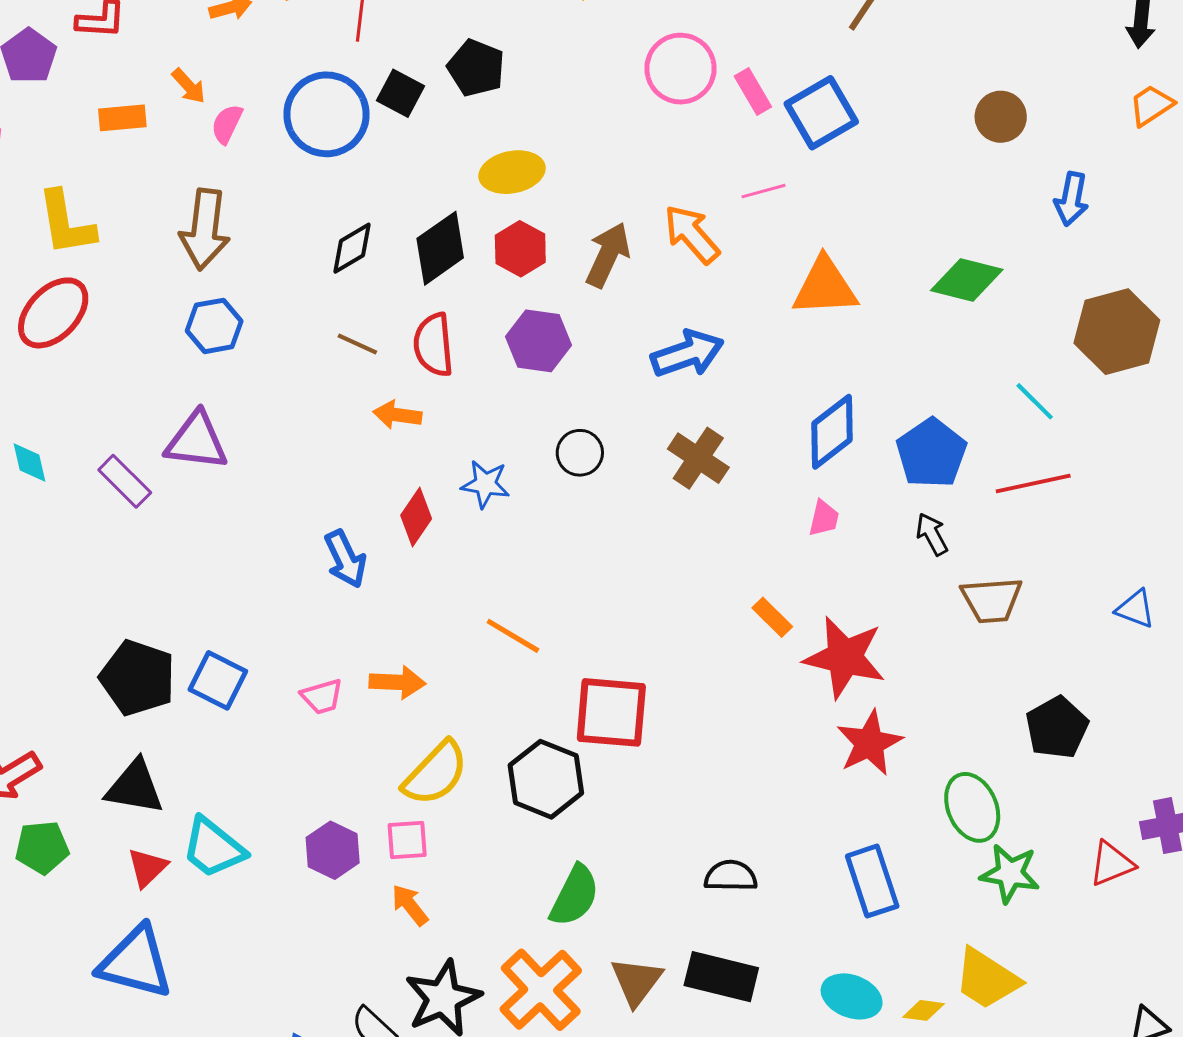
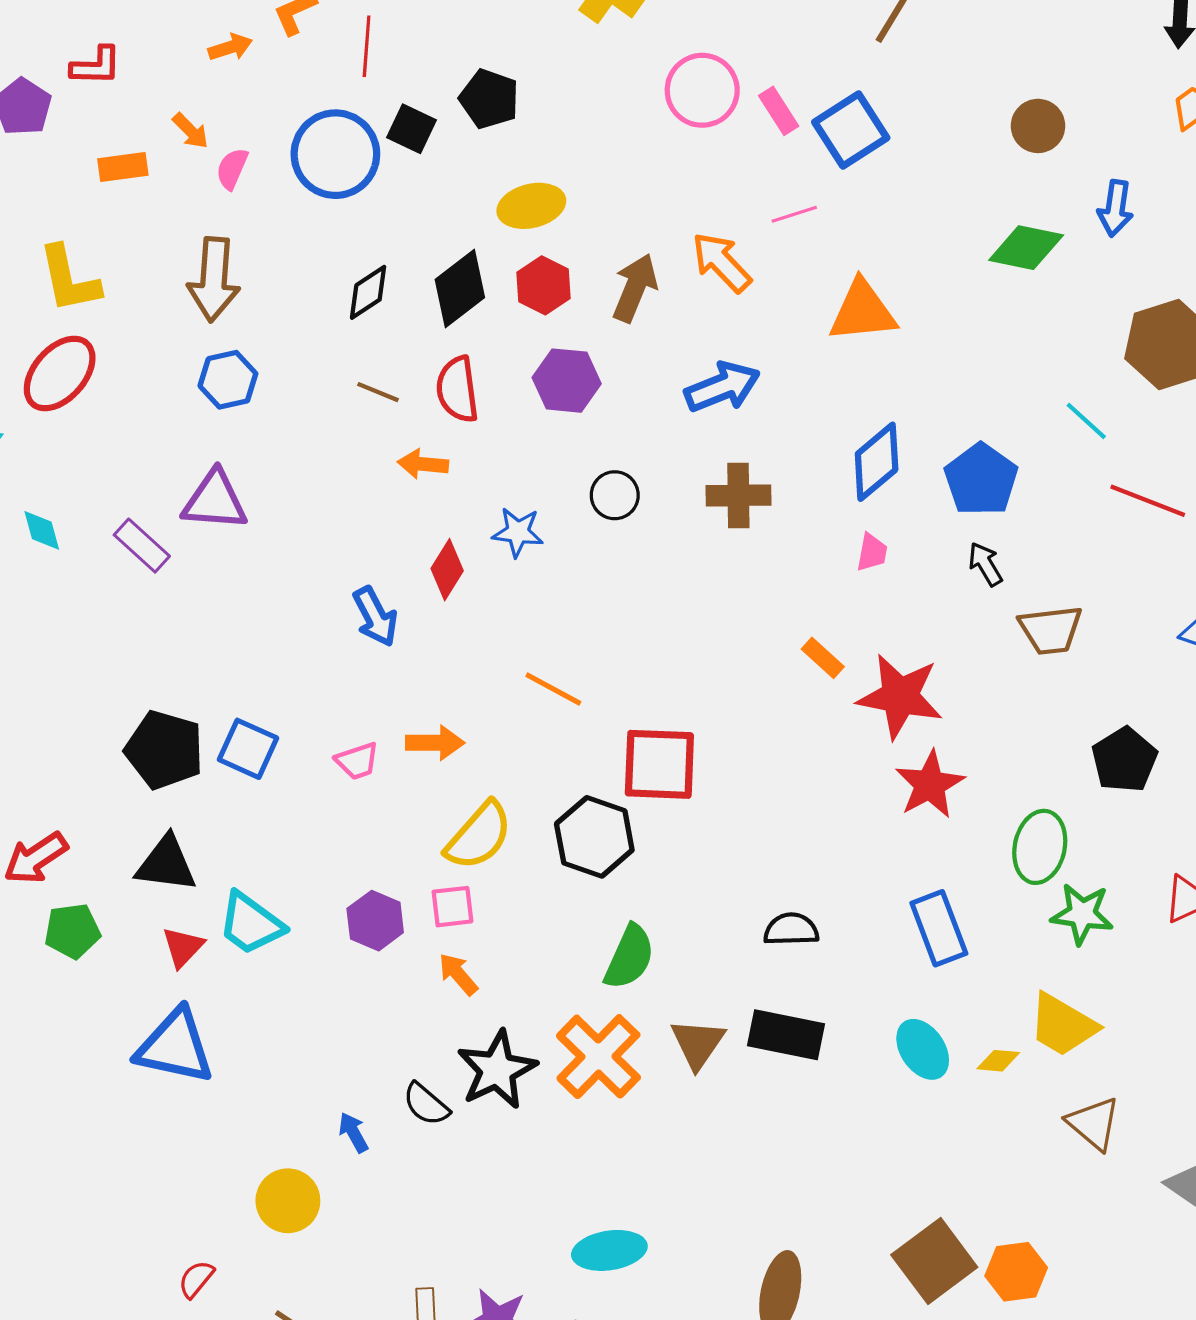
green diamond: (967, 280) -> (1026, 248), moved
brown cross: (698, 458) -> (738, 495), turned -32
red line: (1033, 483) -> (1148, 501), moved, turned 36
green ellipse: (972, 807) -> (1040, 847), turned 38
cyan ellipse: (852, 996) -> (923, 1049), turned 38

